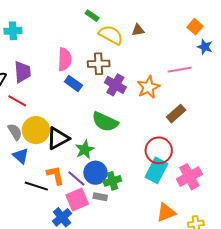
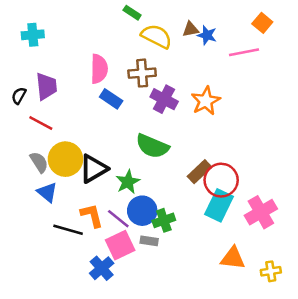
blue star: (205, 47) -> (207, 35), moved
pink line: (180, 70) -> (244, 52), moved
brown rectangle: (176, 114) -> (199, 172), moved
orange triangle: (166, 212) -> (233, 258), turned 30

